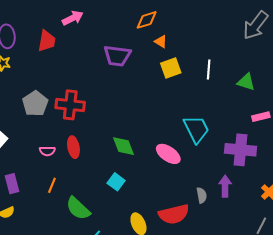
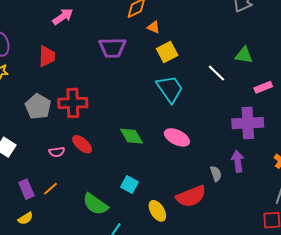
red trapezoid: (47, 41) -> (47, 56), moved
white line: (209, 69) -> (217, 73), moved, turned -42
cyan trapezoid: (196, 129) -> (170, 89), moved
red ellipse: (73, 147) -> (82, 144), turned -30
cyan square: (116, 182) -> (130, 185), moved
orange line: (52, 185) -> (51, 189), moved, turned 35

